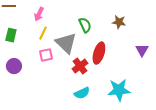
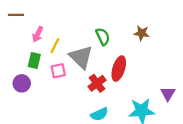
pink arrow: (39, 14) -> (38, 34), moved
green rectangle: (11, 35) -> (34, 61), moved
purple triangle: (142, 50) -> (168, 94), moved

